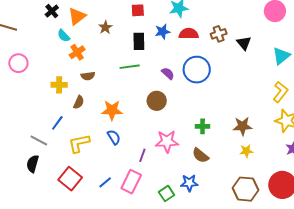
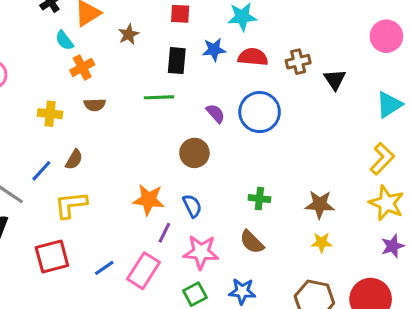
brown semicircle: (79, 102) -> (74, 159), moved
orange star: (112, 110) -> (149, 200), moved
blue semicircle: (114, 137) -> (192, 206), moved
pink star: (167, 142) -> (201, 252), moved
red square: (70, 179) -> (52, 257), turned 30
blue star: (189, 183) -> (242, 291), moved

